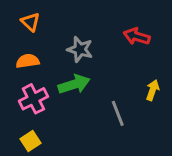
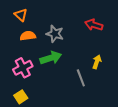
orange semicircle: (28, 61) -> (28, 36), moved
yellow arrow: (153, 90) -> (97, 62), moved

